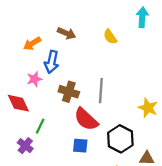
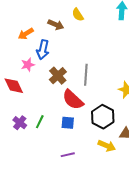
yellow semicircle: (110, 37) -> (78, 15), moved
brown cross: (69, 92) -> (58, 76), turned 30
green line: (40, 126) -> (40, 122), moved

